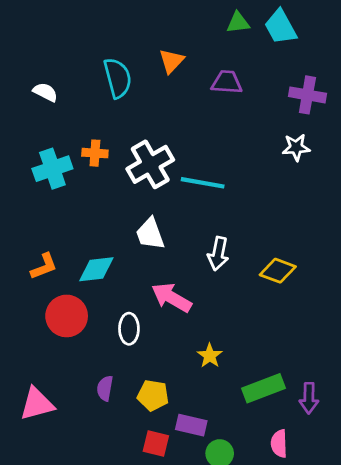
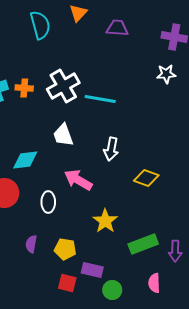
orange cross: (95, 153) -> (24, 88), moved
yellow diamond: (278, 271) -> (146, 178), moved
yellow star: (210, 356) -> (105, 221), size x1.4

